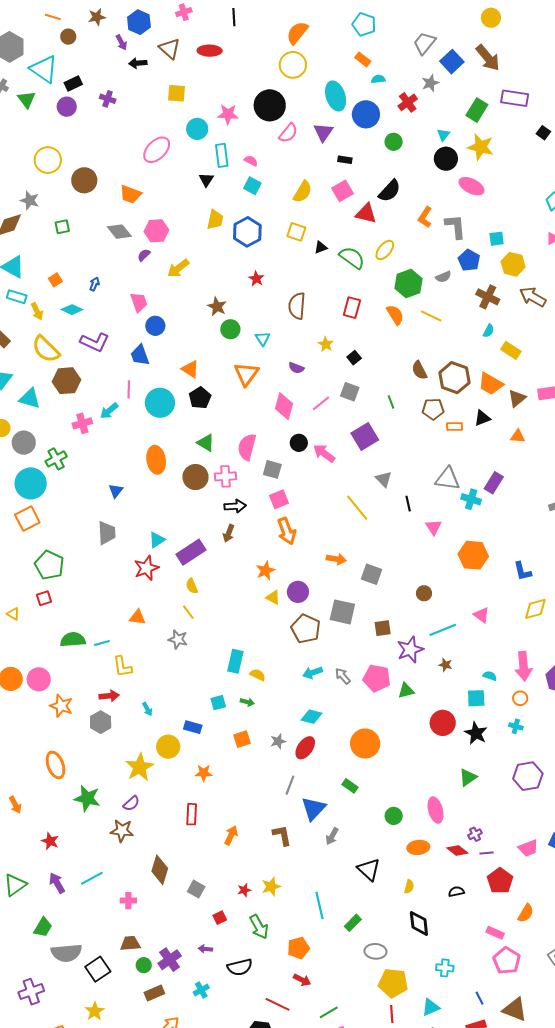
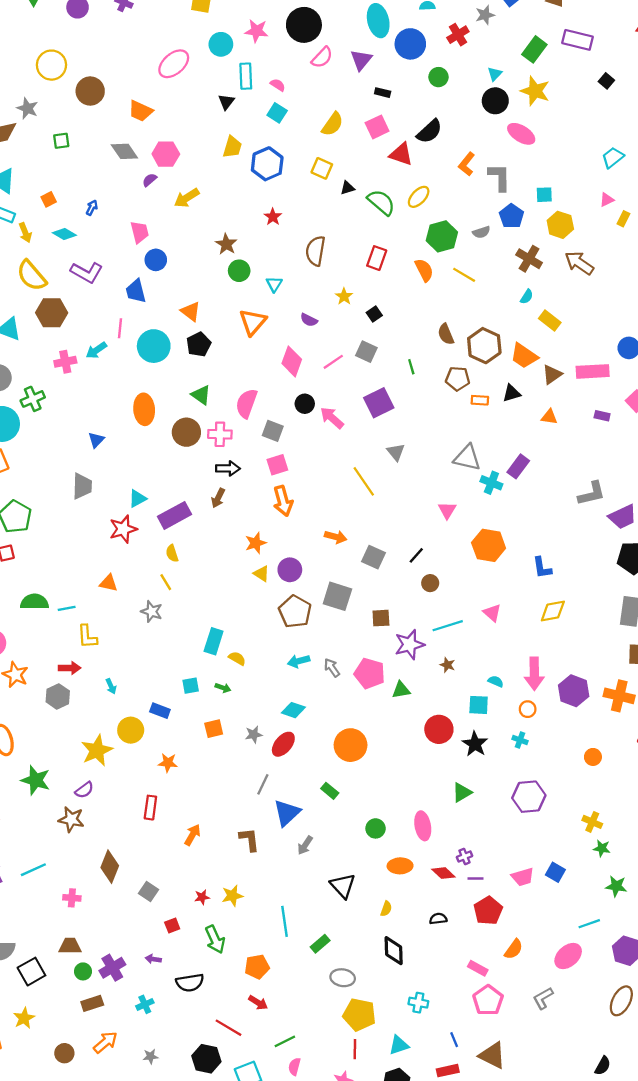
black line: (408, 504) -> (416, 555), moved, turned 49

